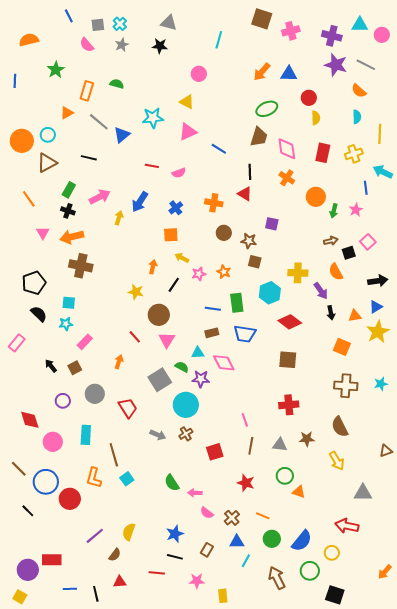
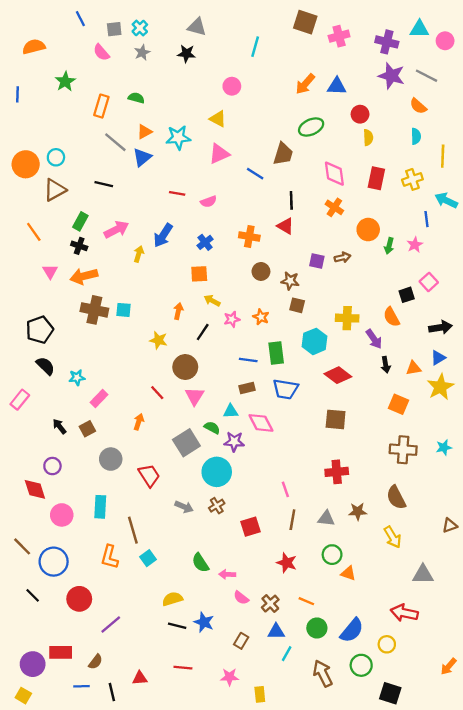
orange triangle: (67, 113) -> (144, 132), moved
brown trapezoid: (259, 137) -> (283, 154), moved
brown arrow: (331, 241) -> (343, 257), moved
cyan square: (69, 303) -> (123, 310), moved
purple circle: (63, 401) -> (52, 466), moved
red circle: (70, 499) -> (79, 599), moved
yellow semicircle: (129, 532) -> (172, 599), moved, turned 54
blue star: (175, 534) -> (204, 622), turned -30
brown semicircle: (115, 555) -> (96, 662), moved
black line: (175, 557) -> (177, 626), moved

